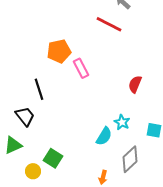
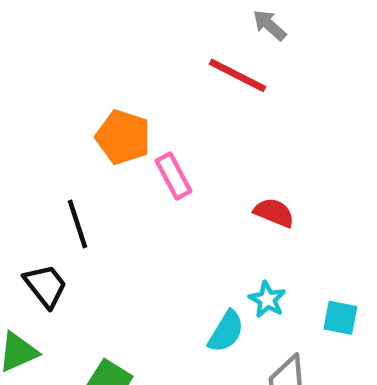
orange pentagon: (59, 51) -> (123, 137), turned 30
red semicircle: (135, 84) -> (274, 213), moved, turned 90

